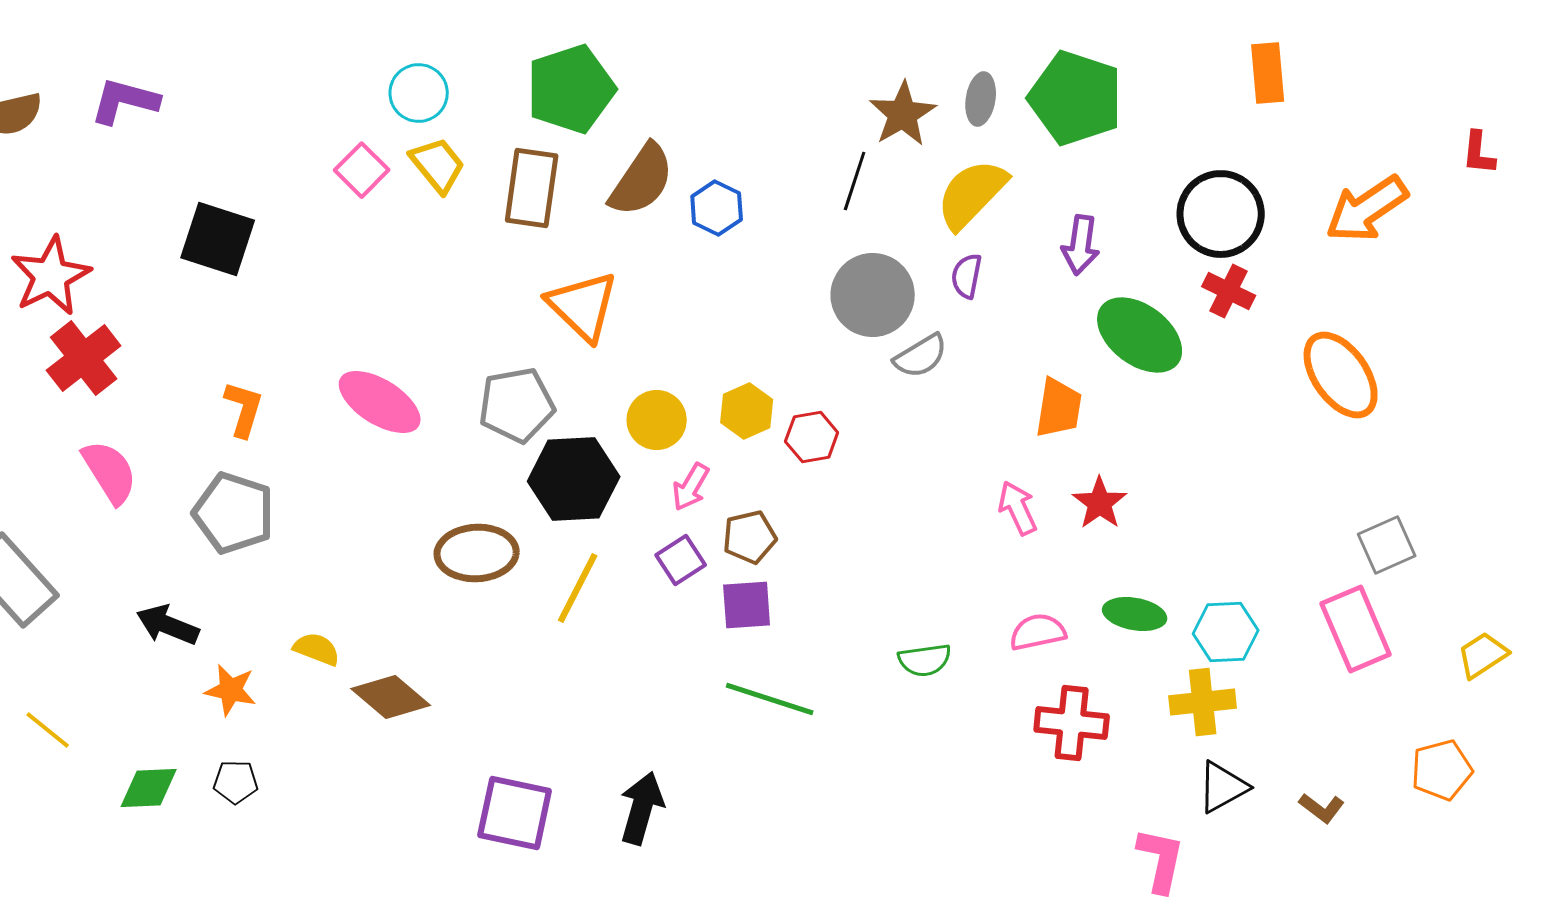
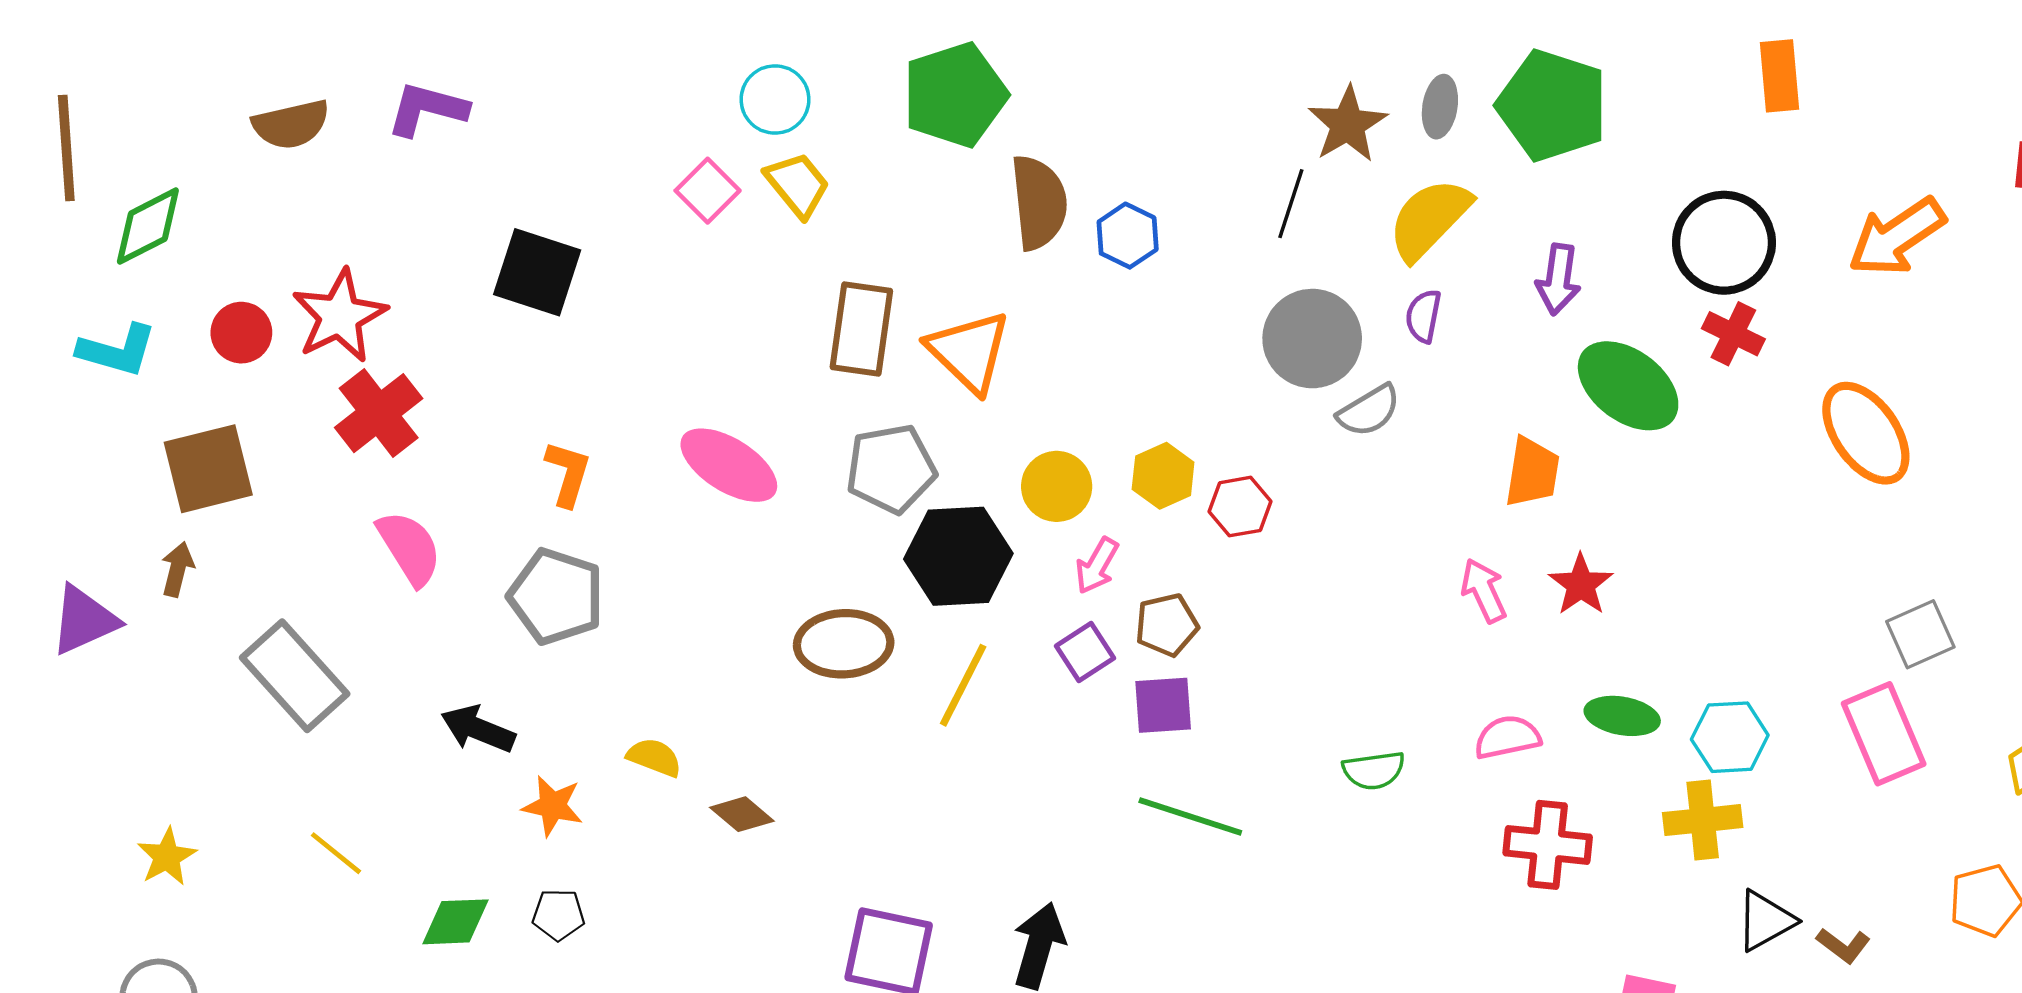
brown semicircle: (642, 180) -> (1039, 202), turned -40
brown rectangle: (532, 188) -> (861, 329), moved
brown diamond: (391, 697) -> (742, 814), size x0.7
black triangle: (1223, 787) -> (1765, 921), moved

